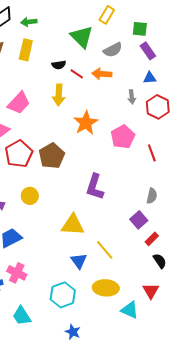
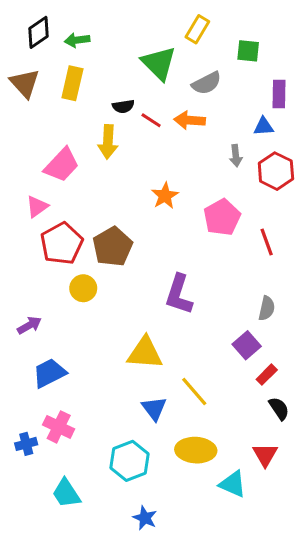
purple rectangle: (148, 51) -> (279, 94), moved, turned 36
yellow arrow: (59, 95) -> (108, 142), moved
orange star: (86, 123) -> (165, 196), size x0.7
yellow circle: (30, 196) -> (83, 288), moved

